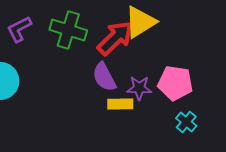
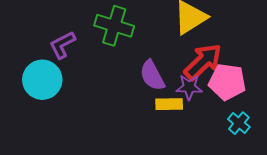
purple L-shape: (19, 29) -> (62, 45), moved
red arrow: (115, 38) -> (203, 62), moved

